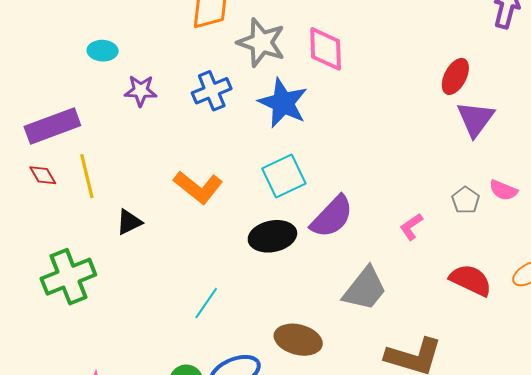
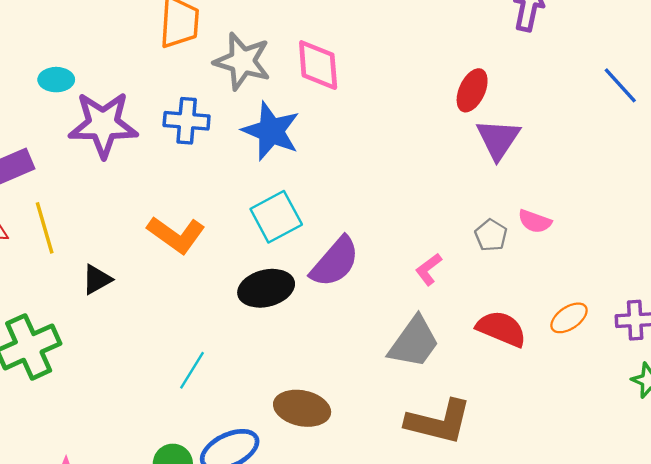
purple star: (141, 91) -> (103, 125), size x1.8
blue cross: (212, 91) -> (187, 121), turned 30
gray trapezoid: (365, 289) -> (414, 342), moved

